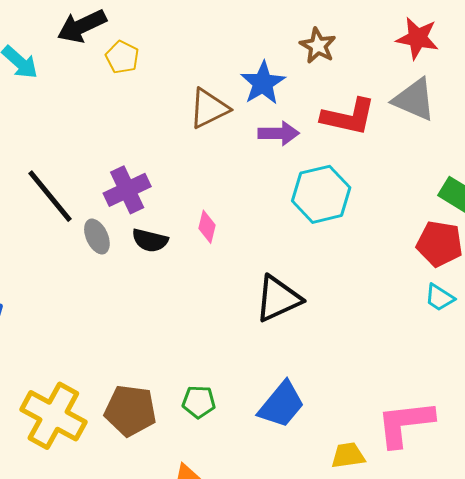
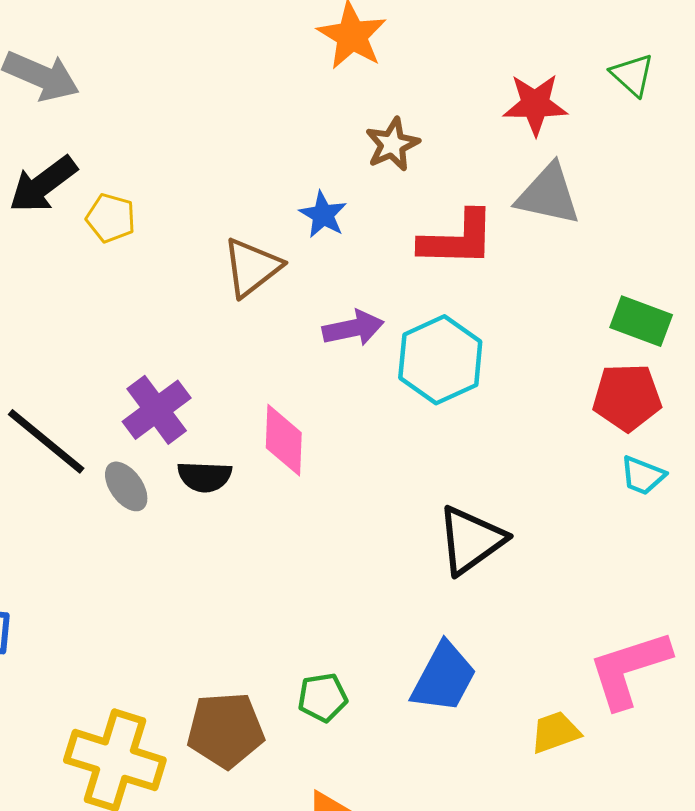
brown star: (318, 46) -> (392, 144), turned 30
blue star: (263, 83) -> (323, 215), size x0.7
purple arrow: (279, 133) -> (353, 328), moved
pink diamond: (207, 227) -> (284, 440), size x1.5
black triangle: (278, 299) -> (471, 540), moved

